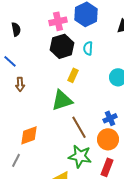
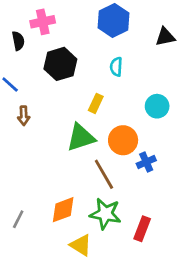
pink cross: (58, 21) -> (43, 22), moved
black hexagon: (62, 46) -> (60, 64), moved
orange diamond: (29, 135) -> (63, 210), moved
orange circle: (108, 139) -> (123, 140), moved

